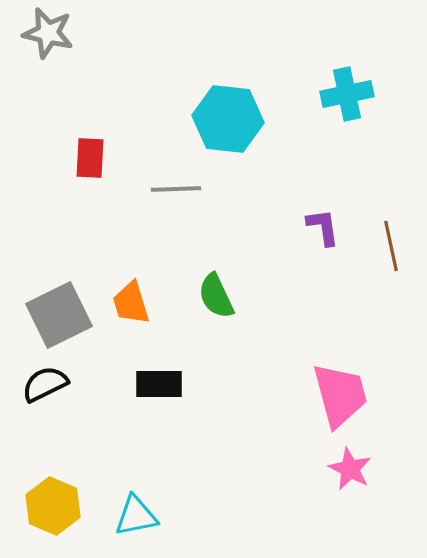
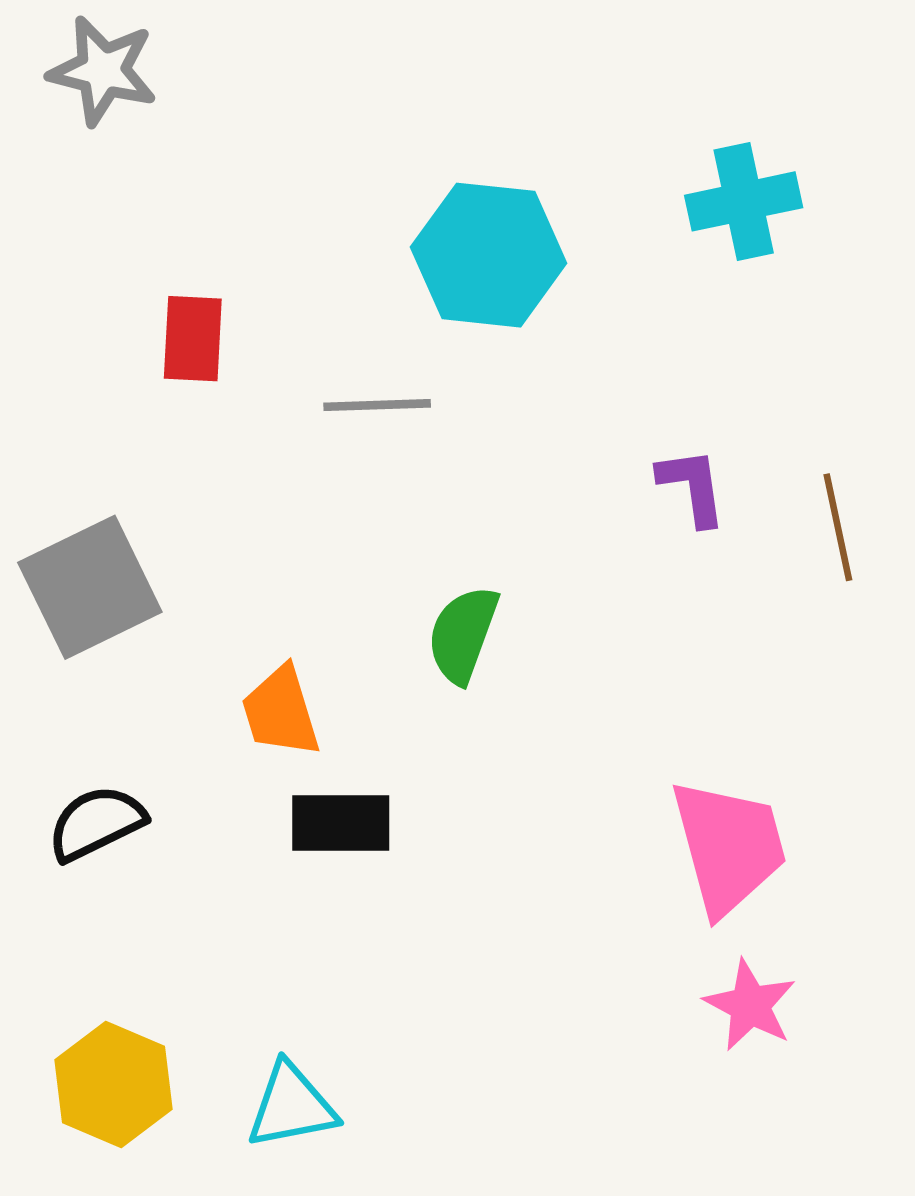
green semicircle: (216, 296) -> (463, 634), turned 45
orange trapezoid: (131, 303) -> (281, 712), moved
gray square: (59, 315) -> (90, 587), moved

